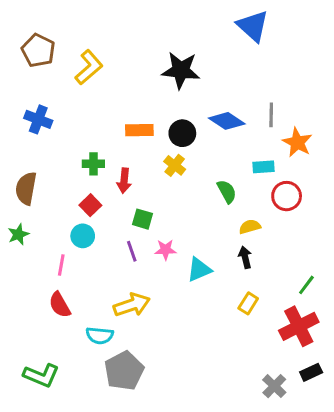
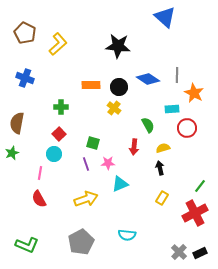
red arrow: (124, 181) -> (134, 147), moved
cyan triangle: (199, 270) -> (120, 184), moved
cyan semicircle: (100, 336) -> (127, 235), moved
black rectangle: (311, 372) -> (200, 253), moved

